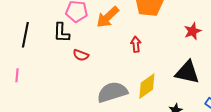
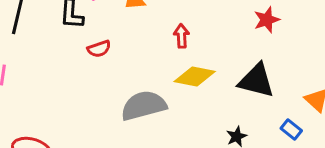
red semicircle: (81, 55) -> (99, 49), turned -42
yellow diamond: (147, 86) -> (195, 76), moved, turned 44

